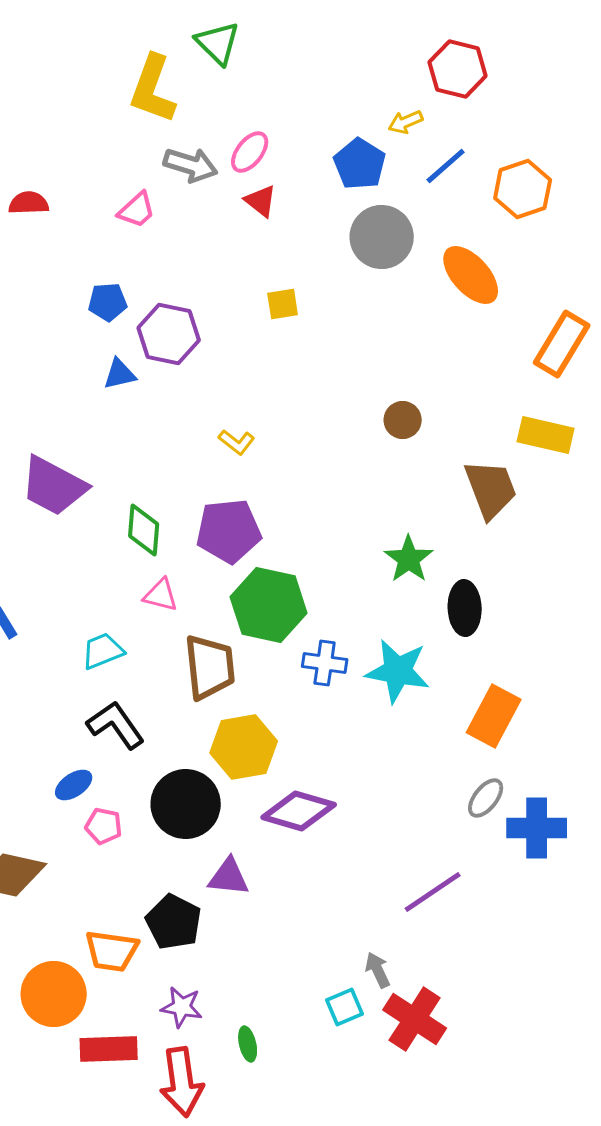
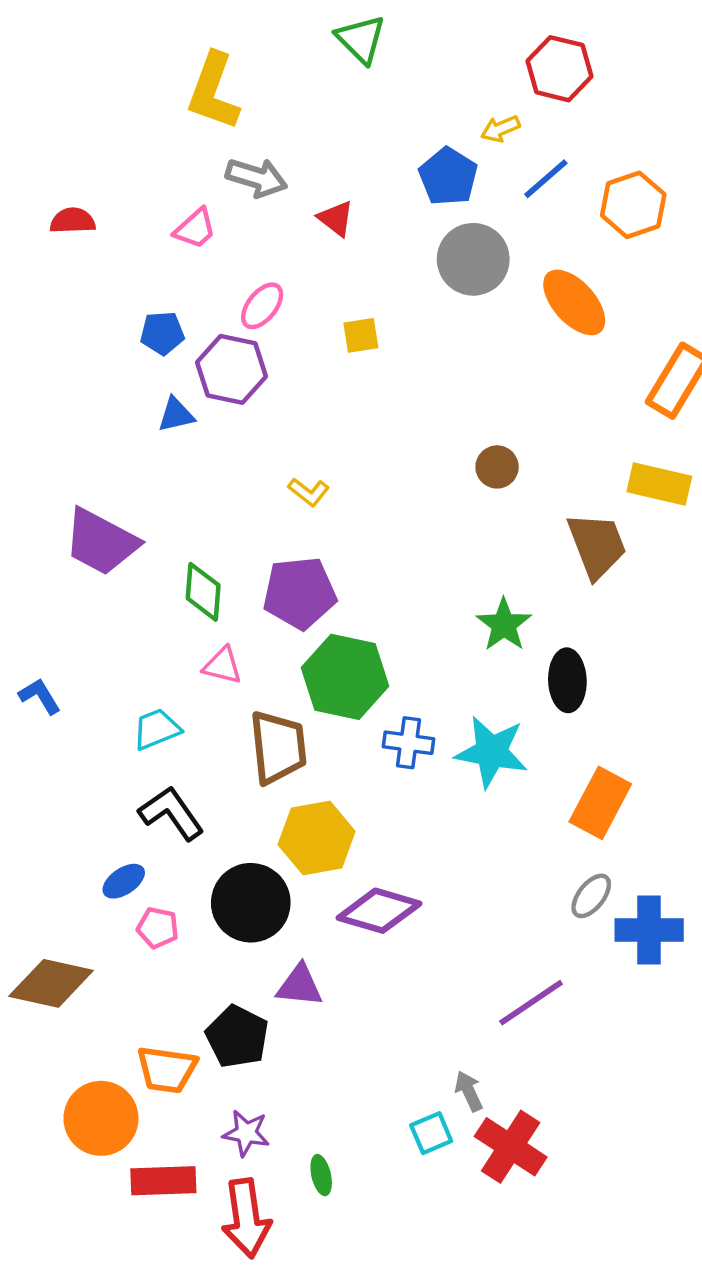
green triangle: (218, 43) -> (361, 39), moved
pink ellipse: (250, 152) -> (262, 306), moved

